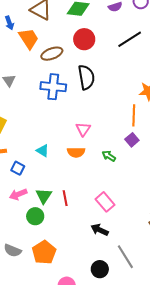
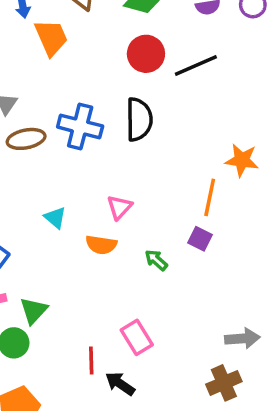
black line: (130, 39) -> (196, 66), moved
brown ellipse: (52, 54) -> (26, 139), moved
purple square: (132, 140) -> (200, 239), turned -32
cyan triangle: (43, 151) -> (55, 218), moved
red line: (65, 198) -> (91, 360), moved

